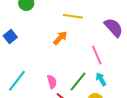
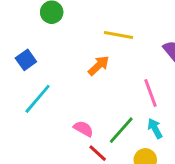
cyan line: (17, 81) -> (38, 99), moved
pink semicircle: (52, 82) -> (83, 129), turned -48

